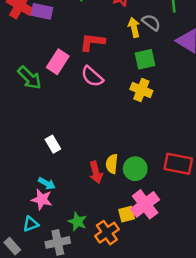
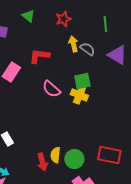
gray semicircle: (151, 22) -> (87, 49), moved
green square: (145, 59) -> (82, 81), moved
pink semicircle: (92, 77) -> (51, 89), moved

